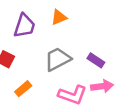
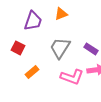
gray trapezoid: (58, 59) -> (60, 48), turned -30

